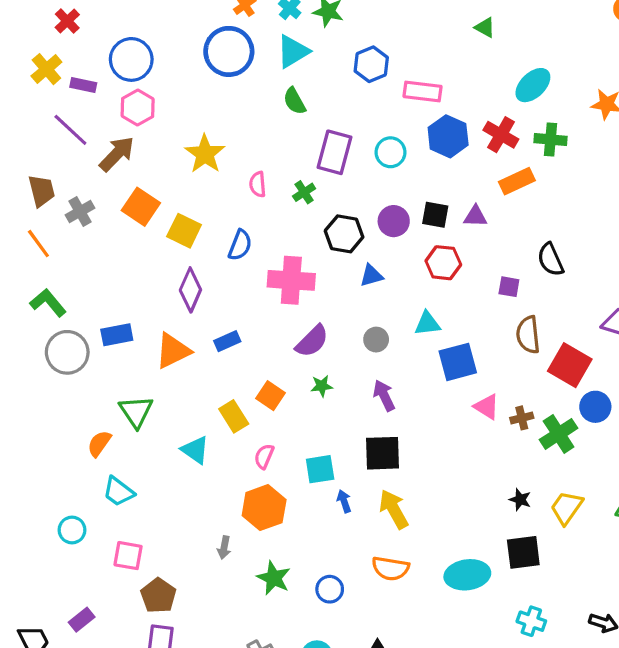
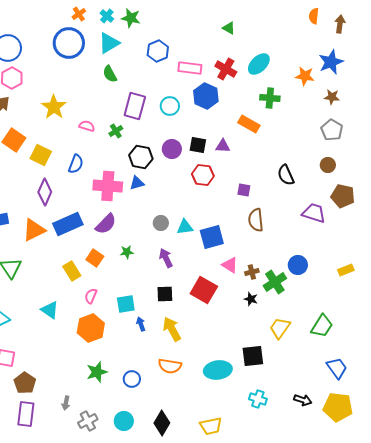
red cross: (501, 135) -> (226, 69), moved
orange rectangle: (517, 181) -> (249, 124), turned 55
pink semicircle: (258, 184) -> (87, 126), turned 112
black semicircle: (551, 260) -> (286, 175), moved
blue triangle: (371, 276) -> (137, 183), moved
cyan triangle: (427, 324) -> (185, 227), moved
blue rectangle: (227, 341) -> (68, 224), size x1.8
purple semicircle: (312, 341) -> (106, 224), moved
red square: (570, 365) -> (204, 290), moved
cyan triangle: (195, 450) -> (50, 310), moved
black square: (382, 453) -> (165, 294), size x0.7
black star: (520, 500) -> (251, 299), moved
gray arrow: (224, 548) -> (66, 403), moved
green star: (274, 578) -> (97, 372), turned 30

